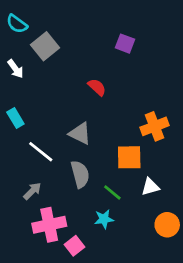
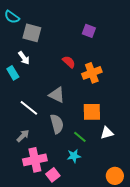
gray square: (45, 46) -> (32, 33), turned -36
white arrow: (15, 69) -> (24, 58), moved
cyan rectangle: (15, 118) -> (13, 73), moved
orange cross: (155, 126) -> (92, 73), moved
orange circle: (167, 225) -> (115, 176), moved

